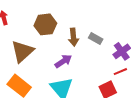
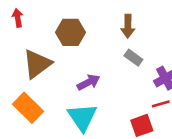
brown arrow: (73, 37) -> (128, 26), moved

